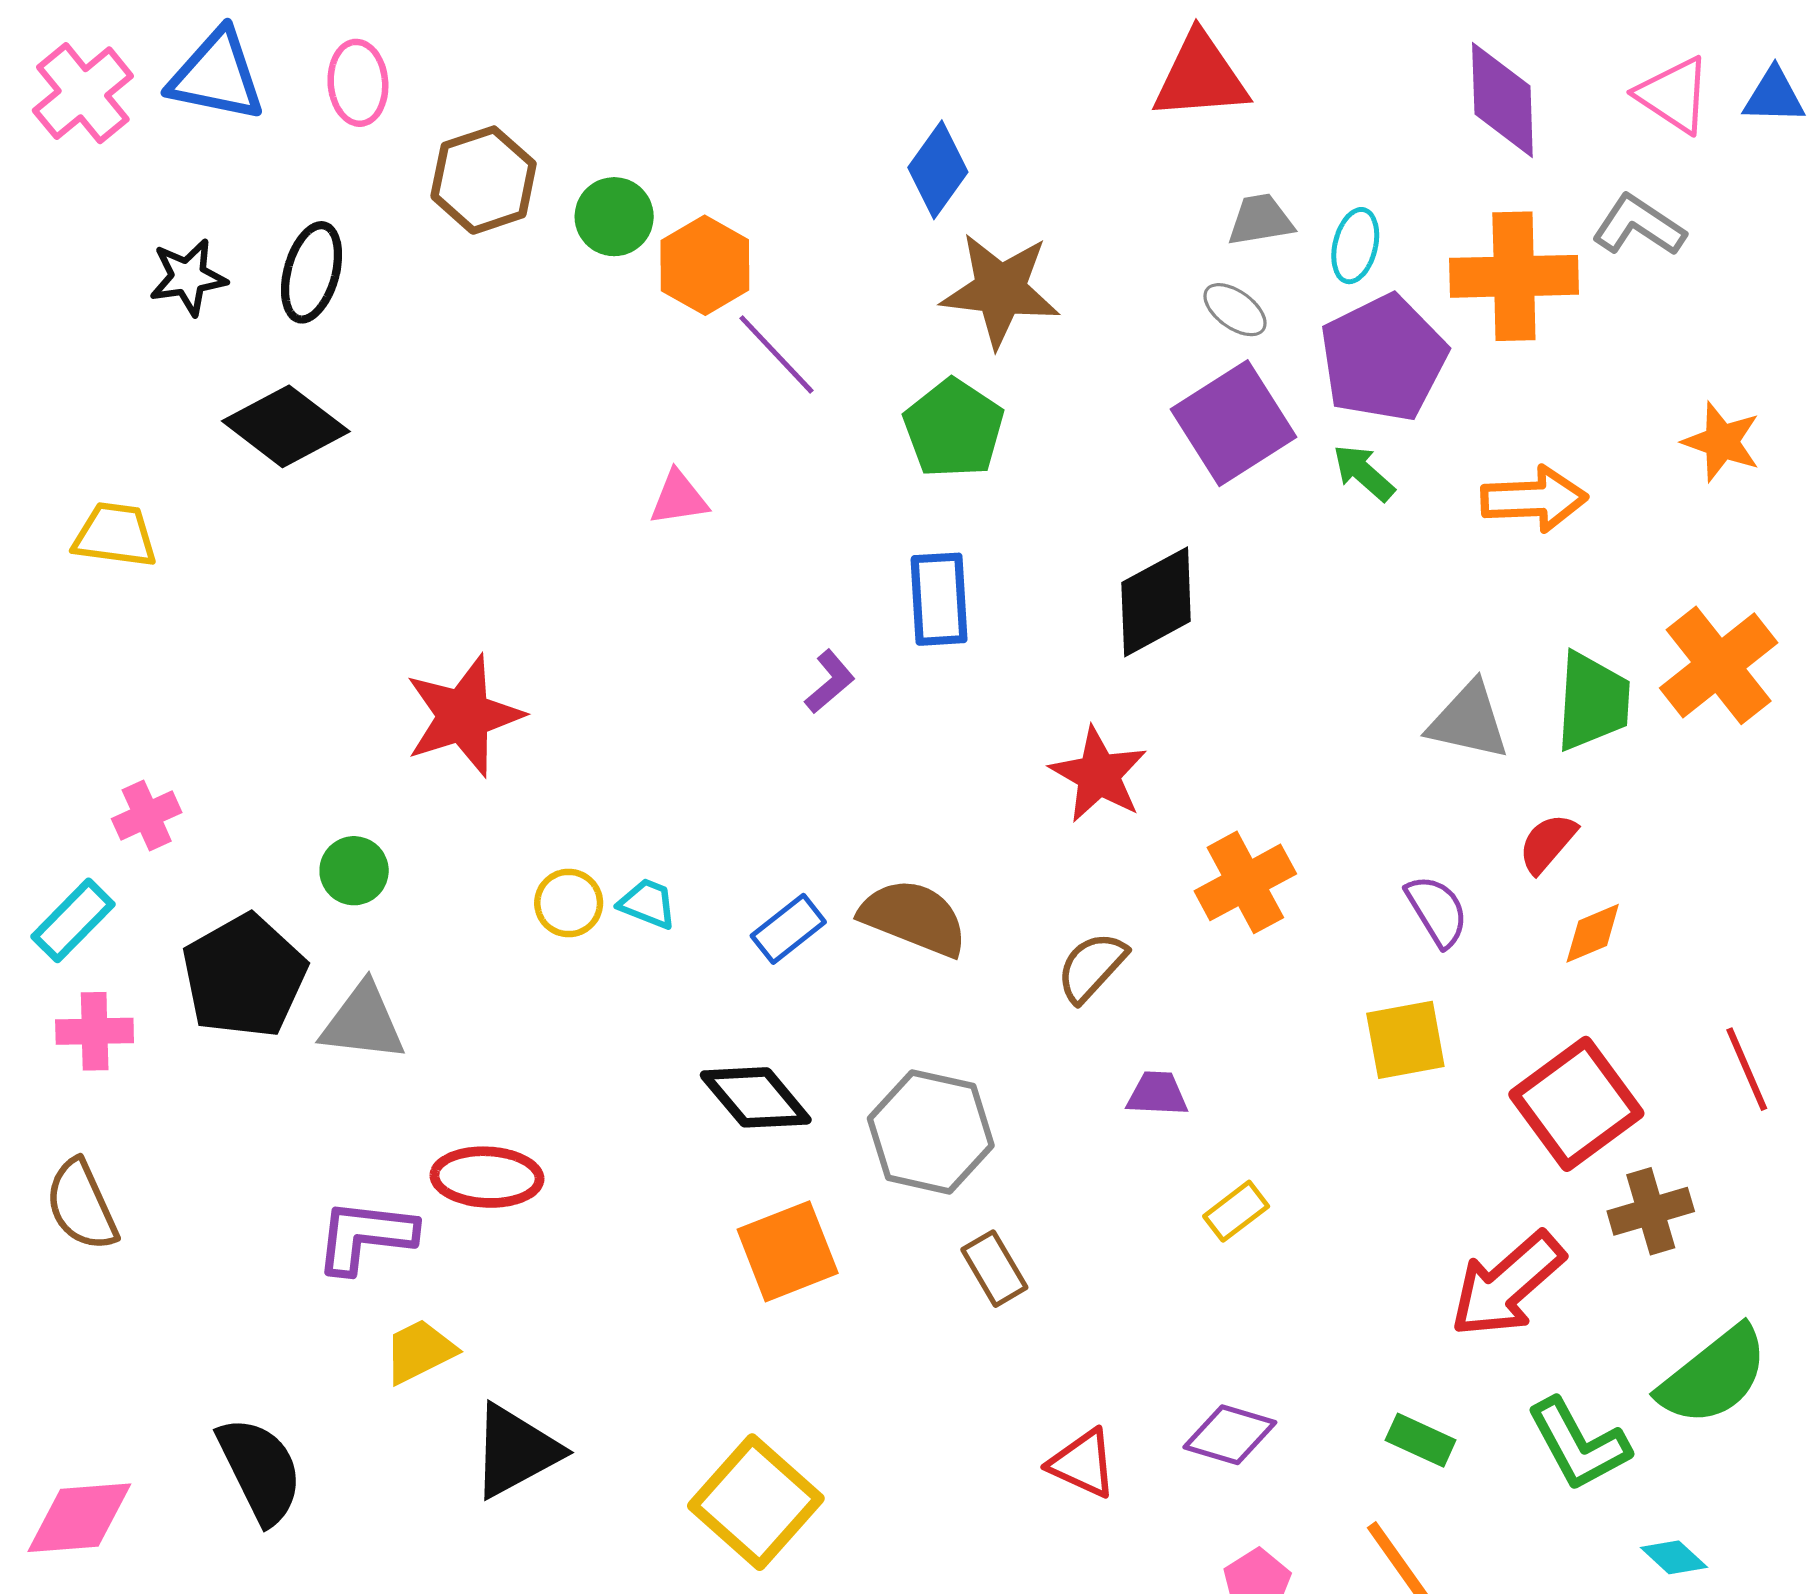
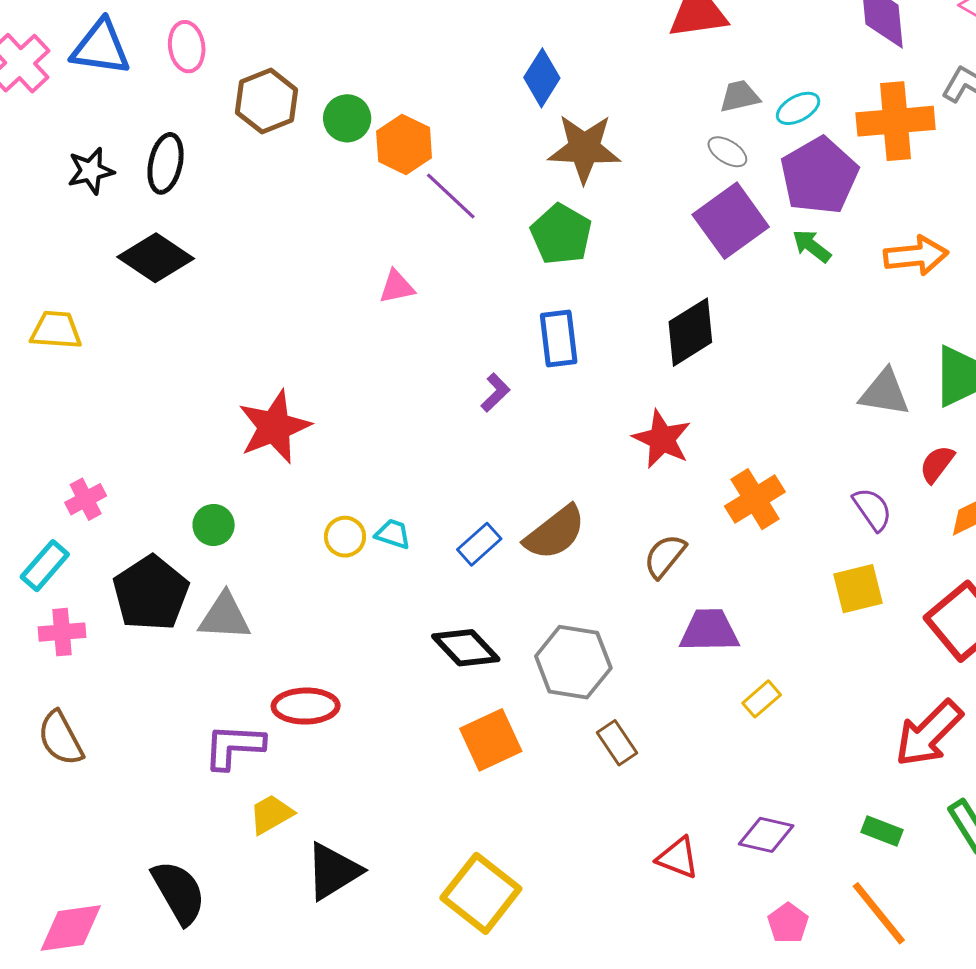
cyan ellipse: (1355, 246) -> (798, 108), turned 51
brown semicircle: (914, 918) -> (555, 533), turned 124
purple trapezoid: (1157, 1094) -> (709, 631), size x1.6

